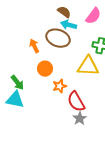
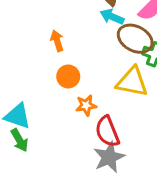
brown ellipse: (58, 38) -> (135, 39), moved
green arrow: (17, 82) -> (19, 140), moved
gray star: (80, 118) -> (109, 157), size x1.5

